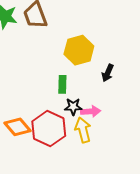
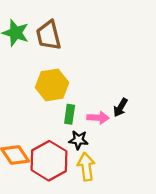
yellow hexagon: (79, 50) -> (52, 85), moved
pink arrow: (91, 111) -> (98, 118), moved

